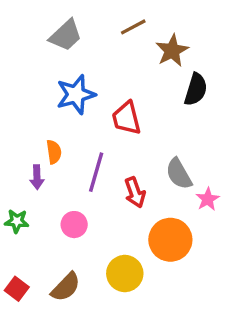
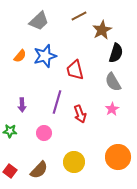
orange semicircle: (54, 152) -> (20, 56), moved, turned 48
gray semicircle: (179, 174) -> (113, 82), moved
pink star: (208, 199) -> (112, 109), moved
orange circle: (170, 240) -> (118, 157), moved

